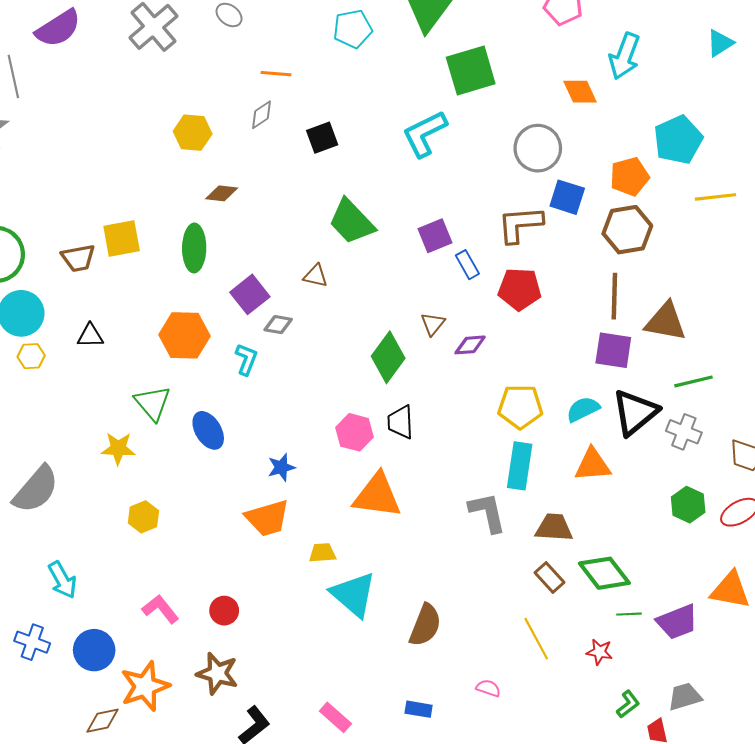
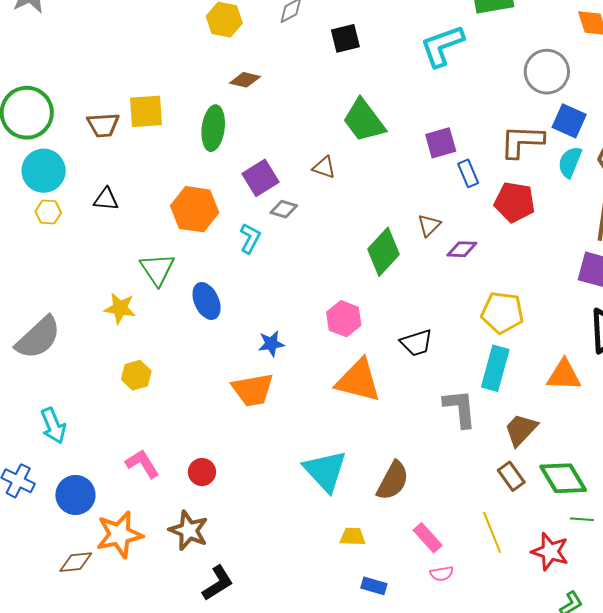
cyan semicircle: (583, 409) -> (570, 162), moved, turned -48
black trapezoid: (400, 422) -> (417, 343), moved, turned -112
brown trapezoid: (554, 527) -> (521, 430), turned -57
yellow trapezoid: (322, 553) -> (353, 537), moved
brown semicircle: (425, 625) -> (393, 481), moved
red star: (599, 652) -> (550, 552), size x1.5
pink semicircle: (488, 688) -> (442, 574), turned 145
pink rectangle: (335, 717) -> (428, 538), moved

